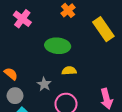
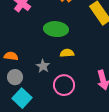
orange semicircle: (11, 74) -> (11, 56), turned -32

